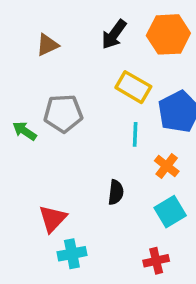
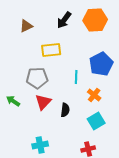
yellow rectangle: (133, 87) -> (51, 50), moved, turned -36
gray pentagon: (63, 113) -> (37, 78), moved
green arrow: (25, 131) -> (13, 101), moved
red triangle: (53, 219) -> (43, 102), moved

